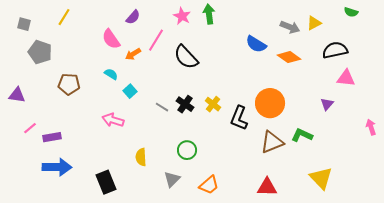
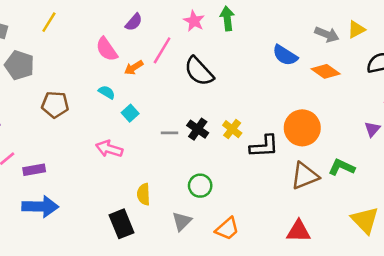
gray line: (162, 107) -> (169, 133), turned -32
black L-shape: (239, 118) -> (264, 146), turned -115
black rectangle: (106, 182) -> (121, 224), moved

